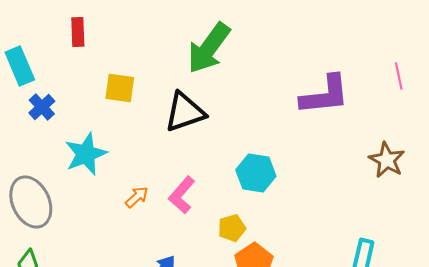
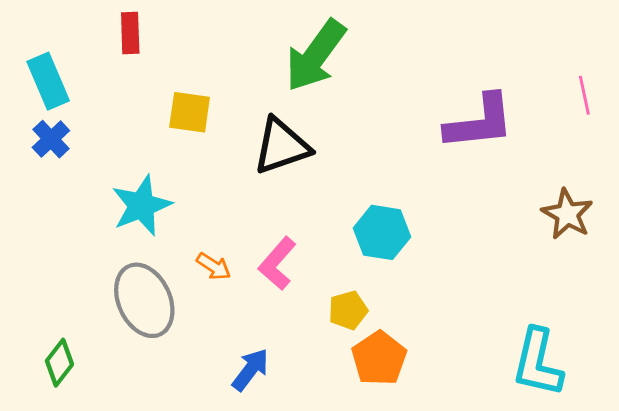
blue cross: (42, 107) -> (51, 139), moved
orange arrow: (137, 197) -> (214, 266), turned 75
gray ellipse: (31, 202) -> (144, 300), moved

